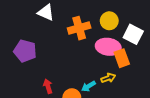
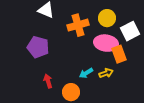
white square: (133, 34) -> (130, 31), turned 36
purple pentagon: (25, 51) -> (38, 47), moved
cyan arrow: (88, 86) -> (86, 73), moved

